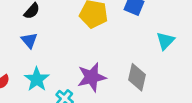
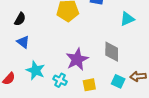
cyan triangle: (165, 41) -> (127, 19), turned 35

